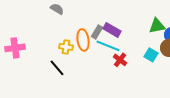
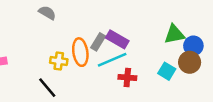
cyan line: (108, 46) -> (112, 60), turned -45
red cross: (120, 60) -> (127, 78), turned -32

